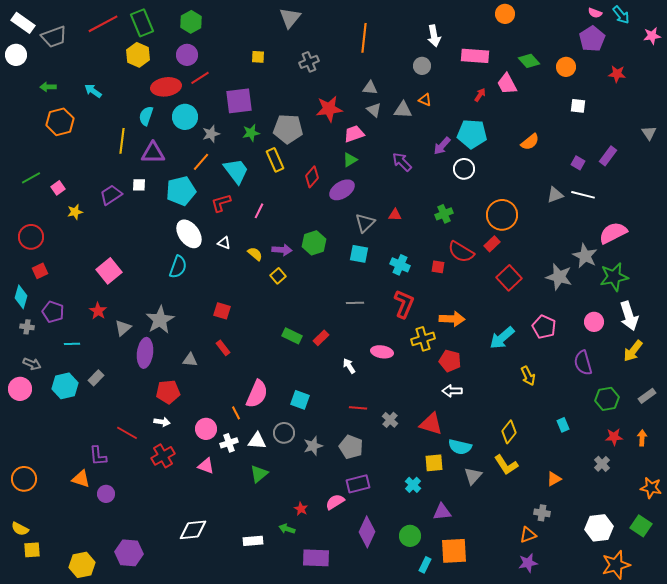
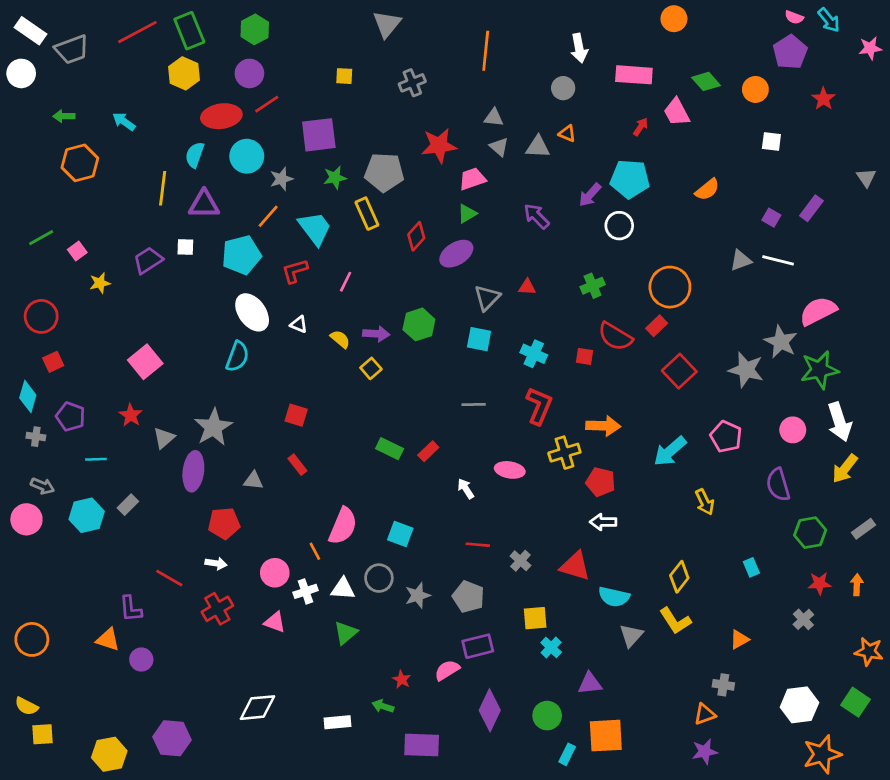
red star: (617, 74) -> (823, 99), turned 30
yellow square: (434, 463) -> (535, 618), moved

